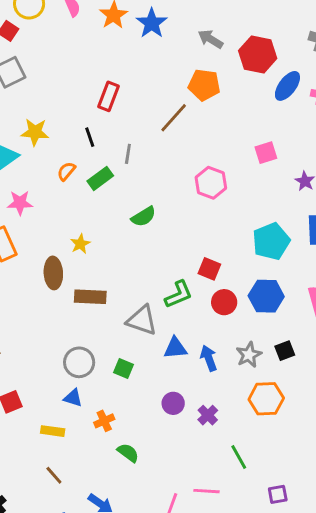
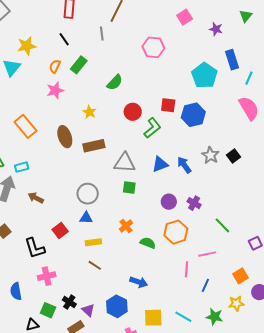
gray line: (128, 154) -> (102, 33), moved
pink star: (20, 203) -> (55, 90), moved
yellow star: (80, 244) -> (90, 112), moved
blue hexagon: (266, 296) -> (193, 115), moved
red circle: (224, 302) -> (133, 112), moved
gray triangle: (142, 320) -> (125, 163), moved
black square: (285, 351) -> (234, 156), moved
gray circle: (79, 362) -> (88, 194), moved
blue triangle: (73, 398) -> (86, 218), moved
orange hexagon: (266, 399) -> (176, 232), moved
brown line: (54, 475) -> (95, 265), moved

